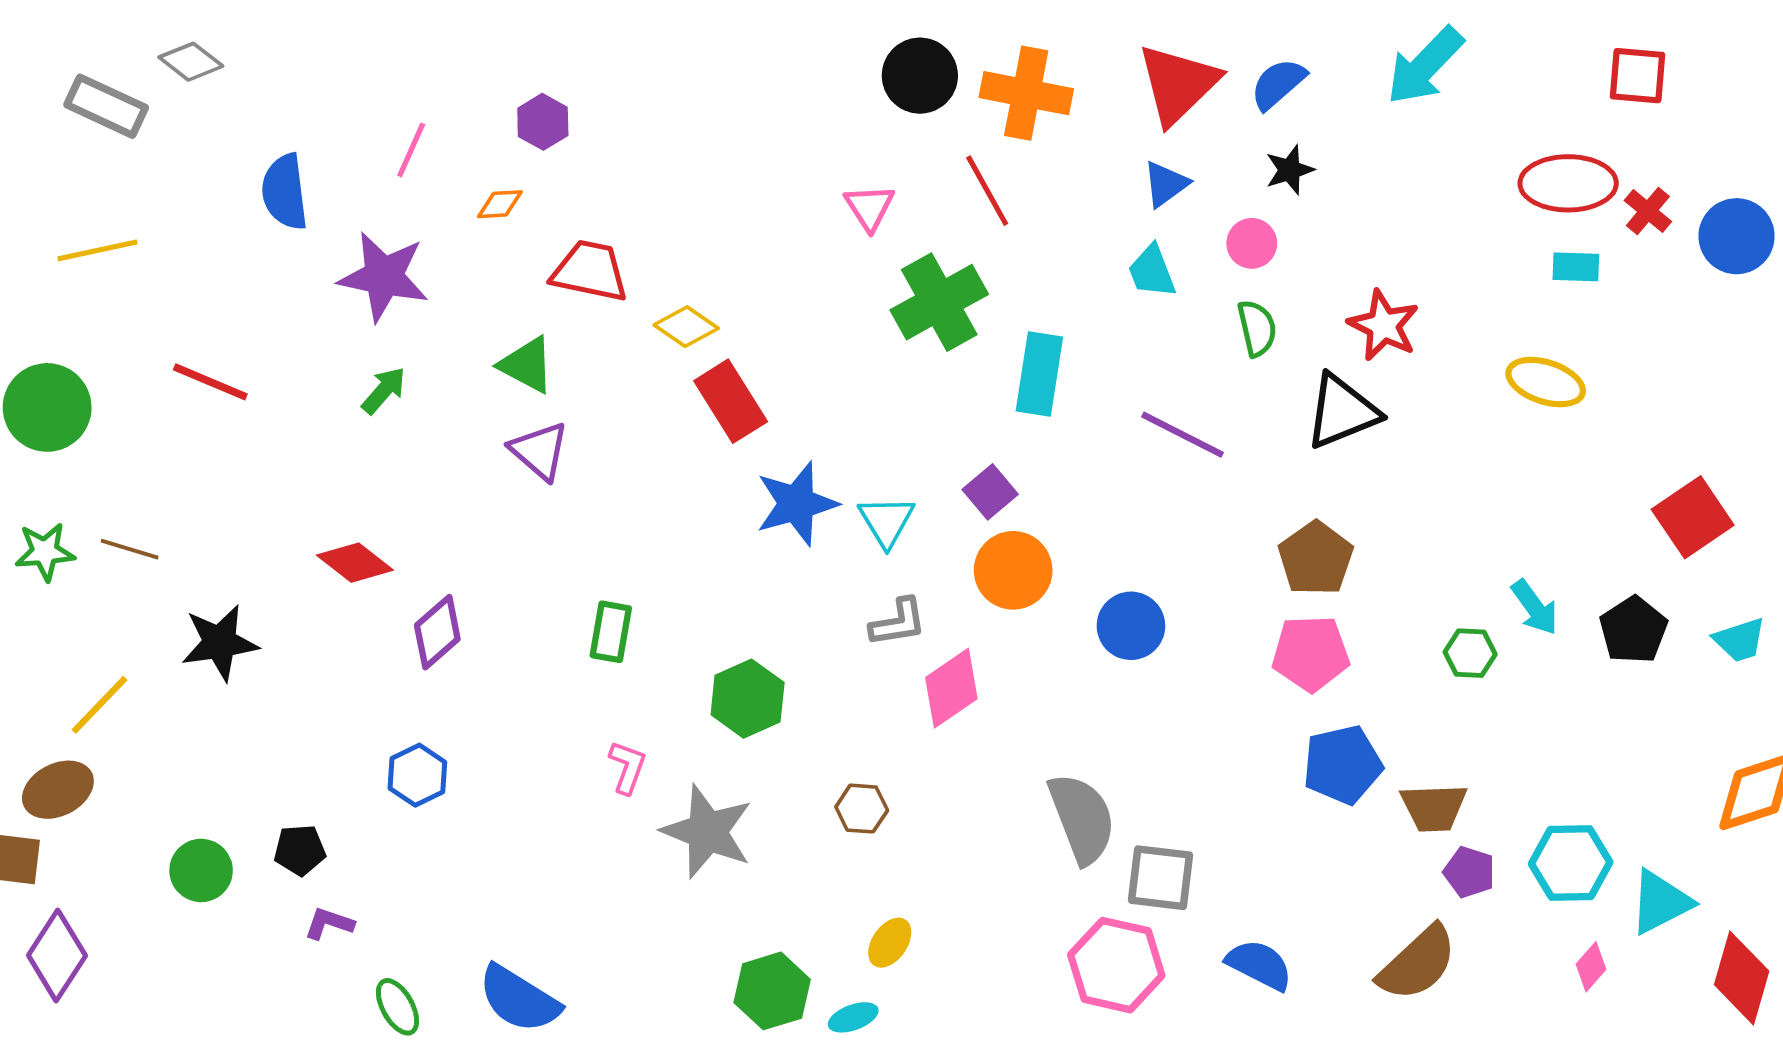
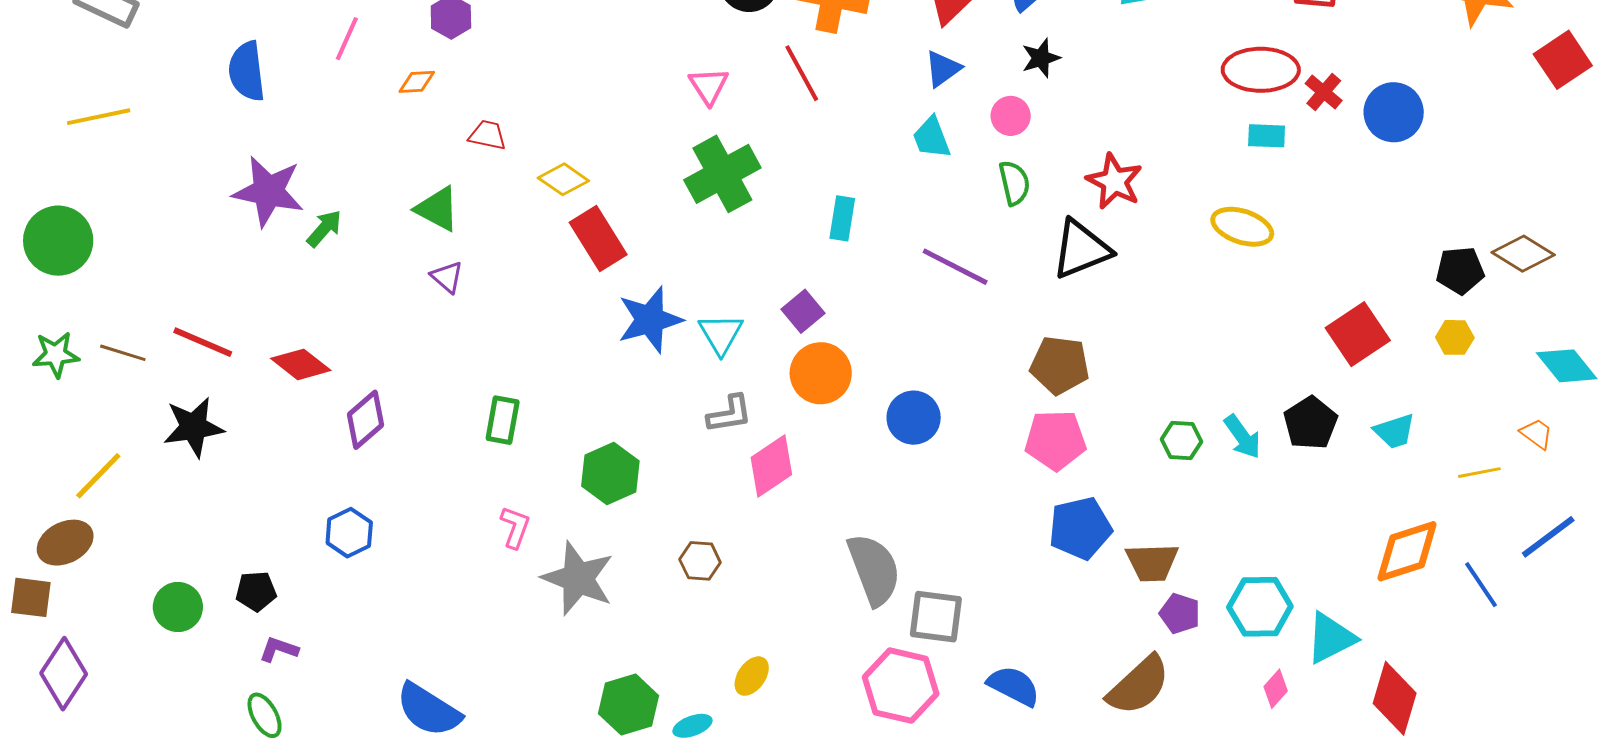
red trapezoid: (590, 271) -> (488, 135), size x0.6
purple star: (384, 277) -> (268, 191), moved
green cross: (939, 302) -> (722, 174), moved
cyan rectangle: (1039, 374) -> (842, 218), size x0.7
red line: (210, 382) -> (203, 342), moved
purple triangle: (540, 451) -> (447, 277), size x0.7
brown pentagon: (1316, 558) -> (1060, 365), turned -30
cyan arrow: (1535, 607) -> (1242, 437), moved
yellow ellipse: (890, 943) -> (752, 676), moved
green ellipse: (397, 1007) -> (265, 715), moved

